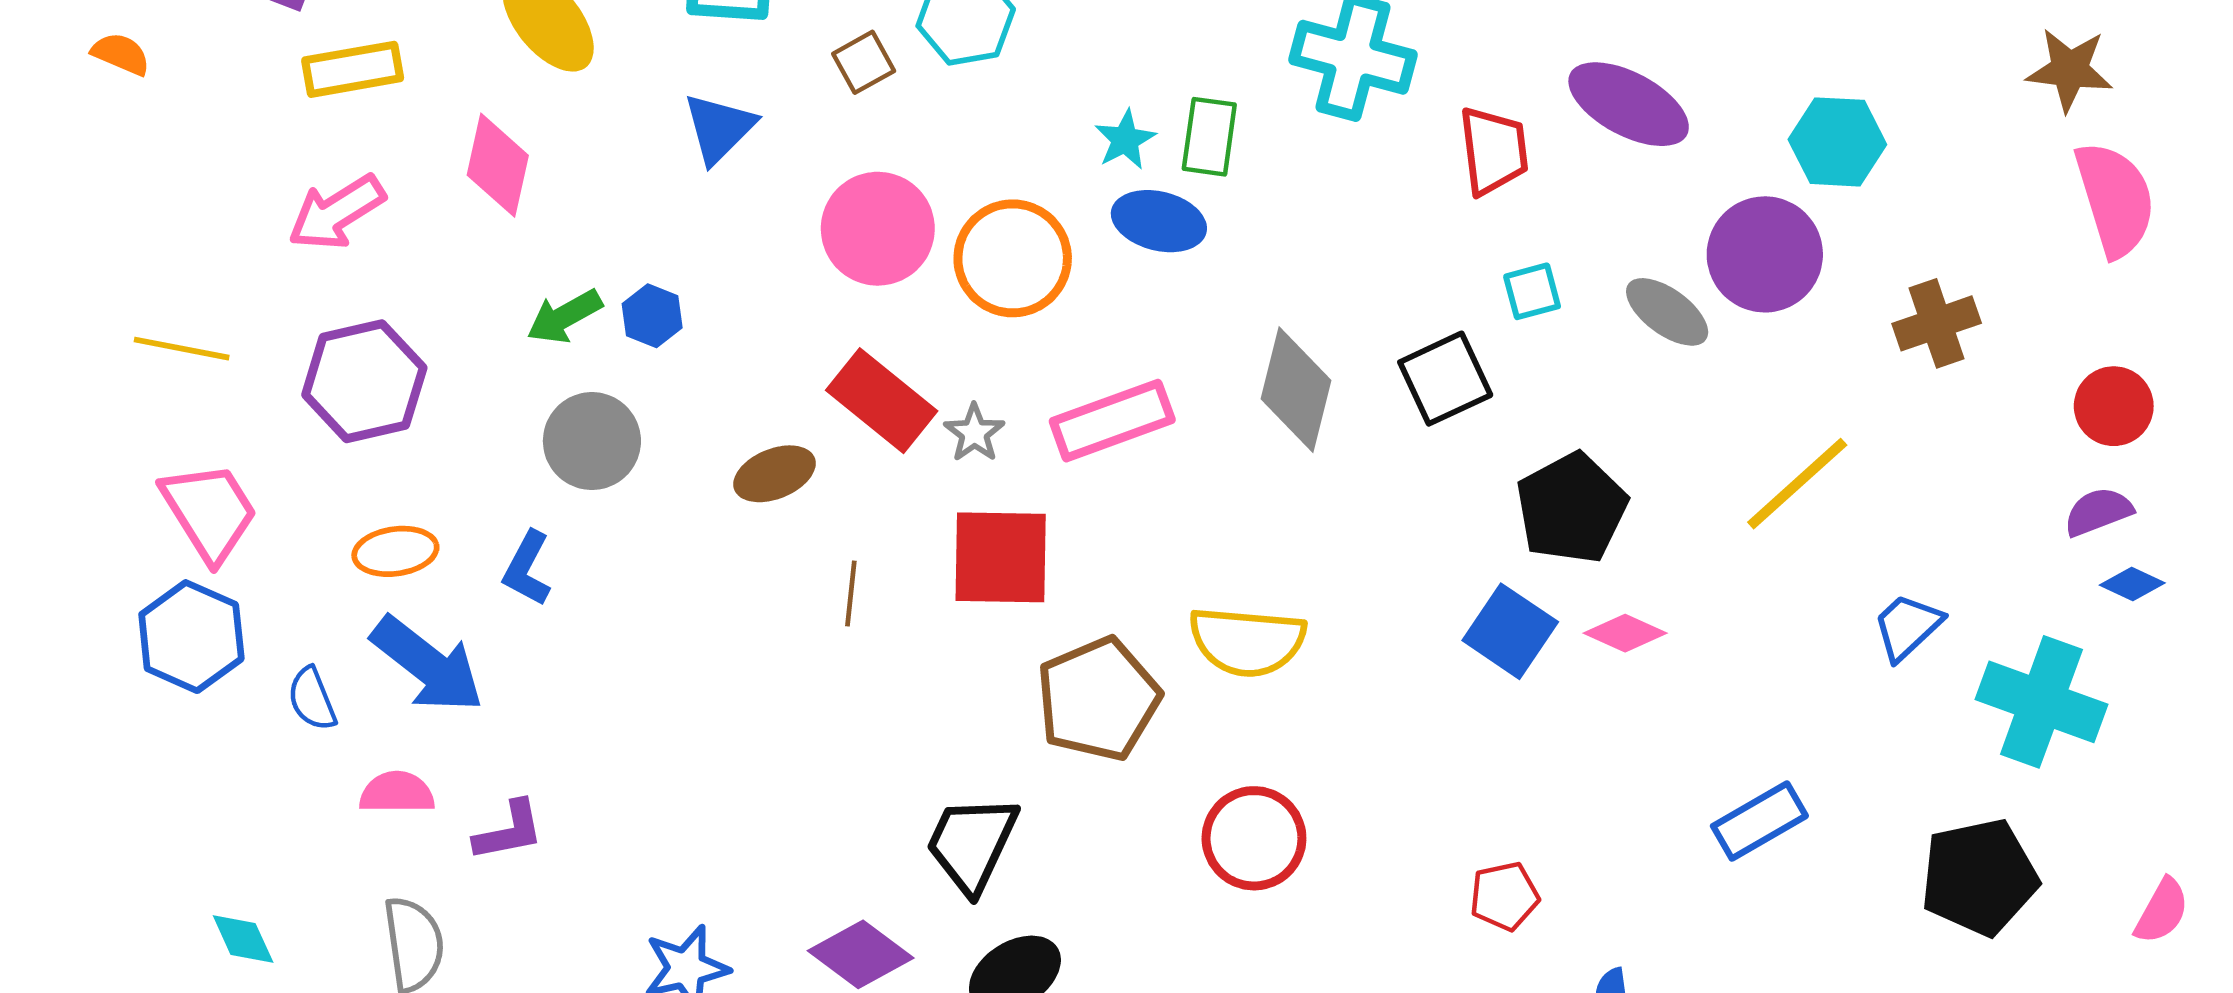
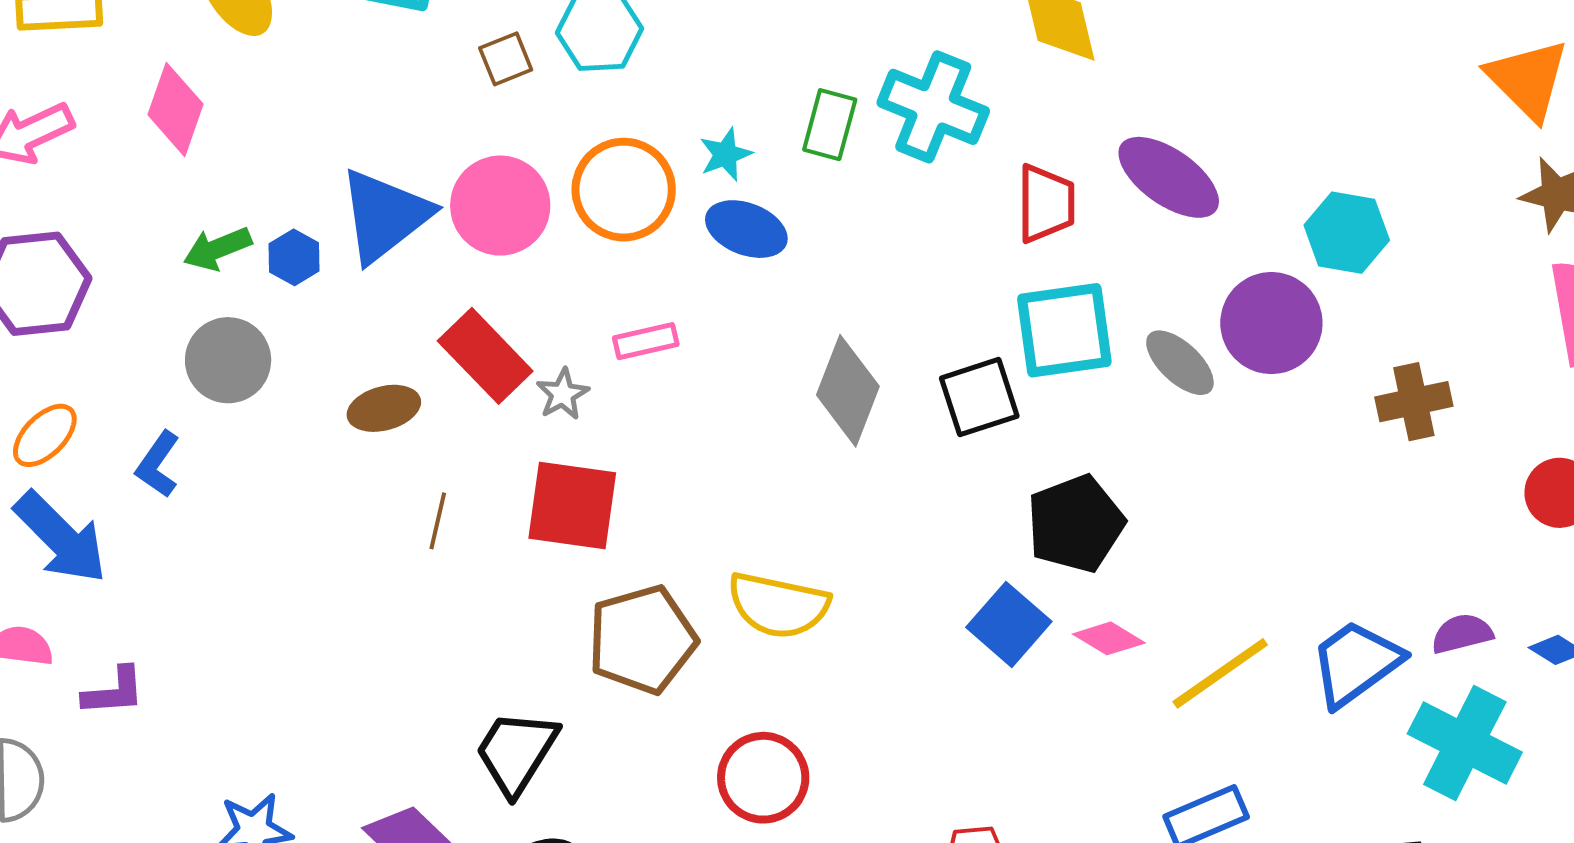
blue triangle: (719, 128) -> (385, 216), moved, size x1.5
green rectangle: (1209, 137) -> (830, 125), moved
orange circle: (1013, 258) -> (624, 190), moved
cyan square: (1532, 291) -> (1064, 330), size x2.0
pink rectangle: (1112, 421) -> (646, 341), moved, size x0.6
yellow line: (1797, 484) -> (1220, 673), moved
purple semicircle: (2098, 512) -> (1462, 634), moved
orange ellipse: (395, 551) -> (45, 435), turned -44
blue trapezoid: (1907, 627) -> (1356, 663), size x1.5

